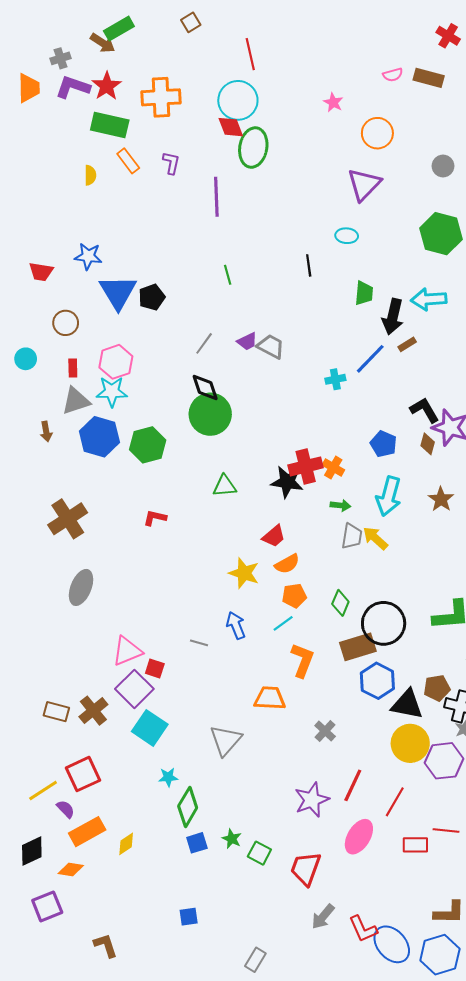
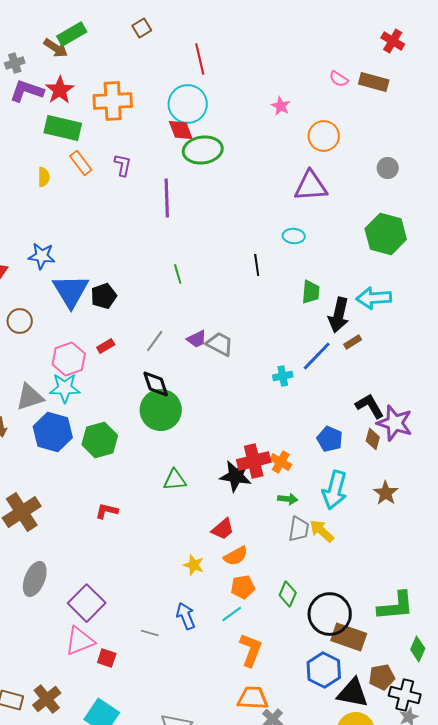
pink semicircle: (393, 75) -> (339, 79), turned 48
green ellipse: (253, 148) -> (203, 150), turned 72
purple triangle: (364, 184) -> (311, 186), turned 42
red rectangle: (73, 368) -> (106, 346), moved, turned 60
yellow star: (244, 573) -> (194, 565), size x0.7
brown rectangle: (358, 647) -> (349, 637), moved, turned 36
purple square: (134, 689) -> (87, 603), moved
orange trapezoid: (270, 698) -> (253, 698), moved

